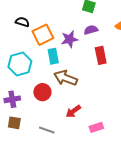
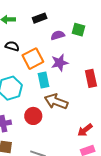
purple semicircle: (91, 30) -> (58, 35), moved
red arrow: (73, 111) -> (85, 130), moved

